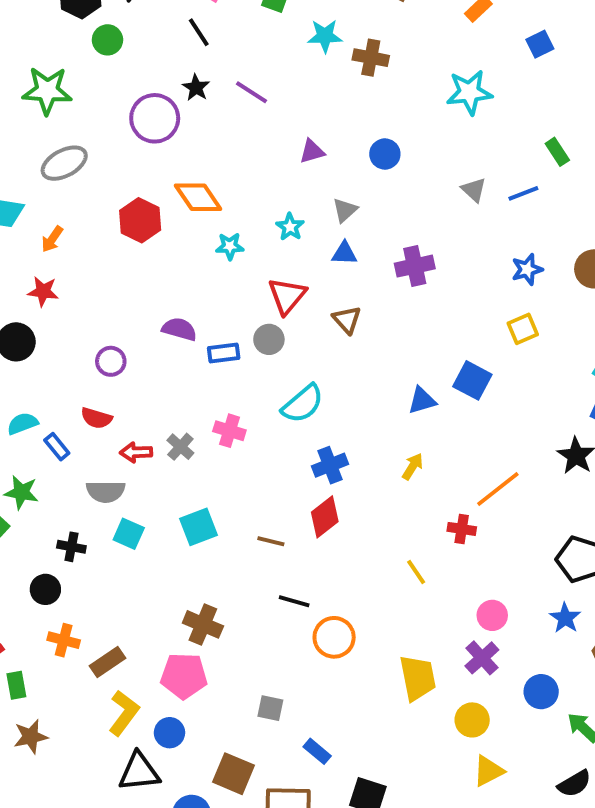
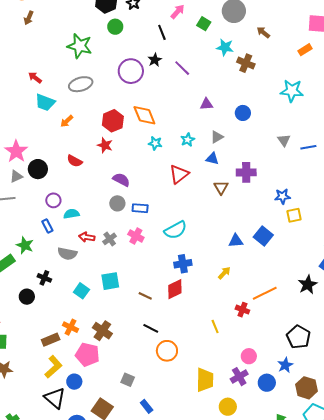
blue star: (527, 269) -> (282, 196), moved
red star: (43, 291) -> (105, 145), moved
brown triangle: (347, 320) -> (221, 187), moved
gray circle: (269, 339) -> (117, 203), moved
blue rectangle: (224, 353) -> (140, 208), moved
purple circle: (111, 361) -> (53, 200), moved
red semicircle: (96, 418) -> (75, 161), moved
cyan semicircle: (22, 424) -> (71, 214), moved
cyan square: (129, 534) -> (81, 291), moved
orange cross: (64, 640) -> (71, 327), moved
blue circle: (541, 692) -> (267, 383), moved
black triangle: (139, 772) -> (55, 398), turned 35

